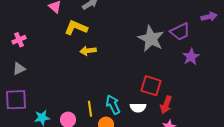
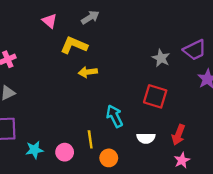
gray star: (151, 39) -> (161, 58), size x0.6
red square: (151, 86) -> (155, 96), moved
cyan arrow: (113, 105) -> (115, 116), moved

